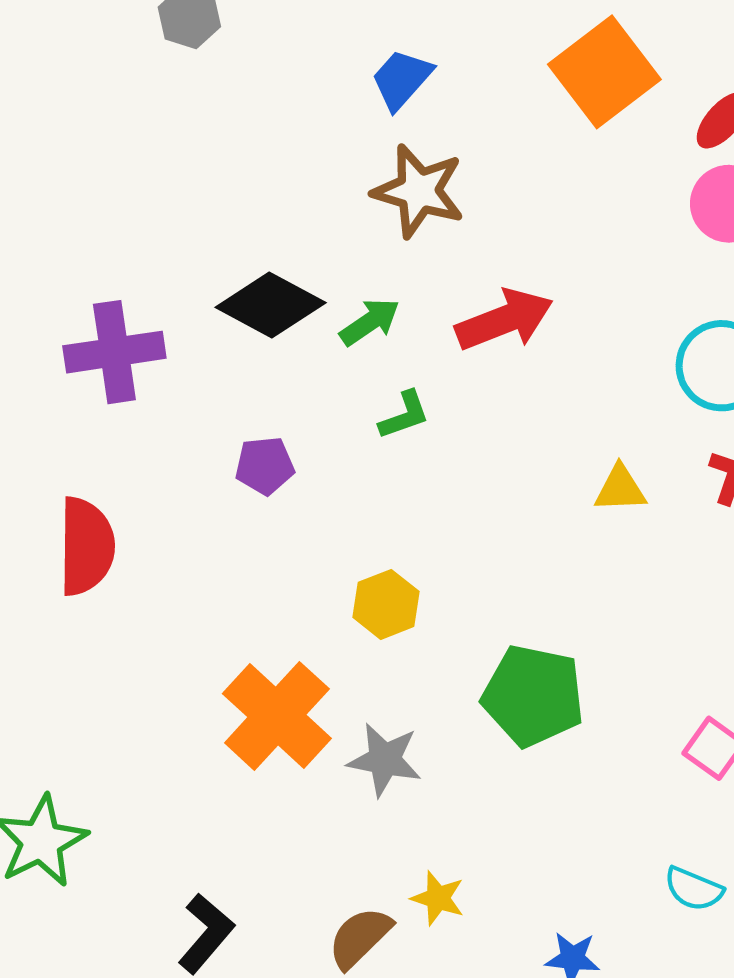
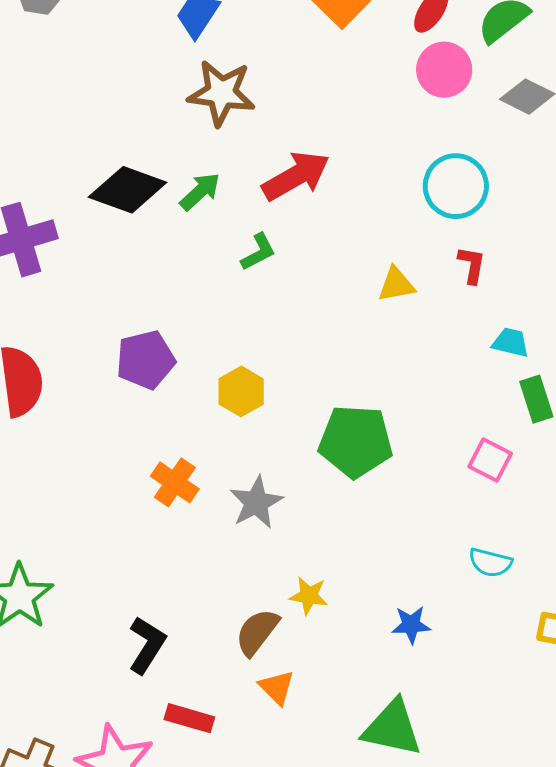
green L-shape: (404, 415) -> (258, 252), moved
purple pentagon: (265, 466) -> (146, 360), moved, size x1.4
orange cross: (277, 716) -> (175, 482), size x0.6
gray star: (385, 760) -> (256, 502), turned -30

